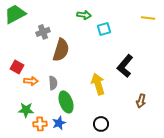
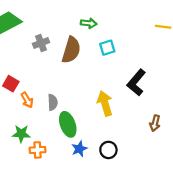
cyan square: (104, 29) -> (107, 48), moved
brown semicircle: (61, 50) -> (71, 50), moved
orange arrow: (31, 81) -> (27, 100), turned 56
blue star: (59, 123) -> (79, 149), moved

